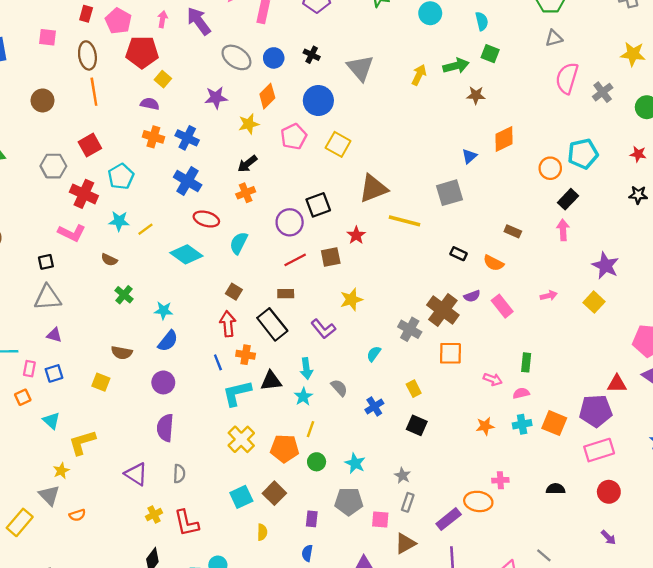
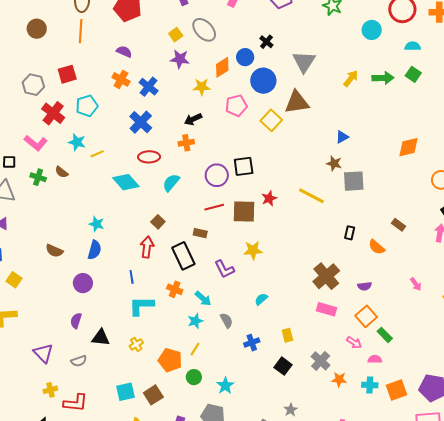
cyan semicircle: (482, 21) -> (412, 46), turned -91
blue circle: (274, 58) -> (245, 57), moved
yellow square: (163, 79) -> (176, 35), moved
brown star: (476, 95) -> (334, 163), moved
blue triangle: (469, 156) -> (342, 137), moved
brown triangle: (373, 188) -> (297, 102), moved
red ellipse: (206, 219) -> (149, 157), turned -30
black rectangle: (459, 254) -> (350, 233), turned 64
brown square: (331, 257) -> (244, 211), size x1.4
green cross: (124, 295) -> (38, 177), moved, turned -35
purple semicircle: (472, 296) -> (365, 286), moved
pink arrow: (549, 296) -> (416, 284), turned 56
pink rectangle: (502, 306) -> (327, 309), moved, turned -48
gray cross: (410, 329) -> (321, 361), moved
blue semicircle: (168, 341) -> (95, 250), turned -36
orange square: (450, 353) -> (366, 316), moved, turned 35
orange cross: (246, 355) -> (175, 289), moved
green rectangle: (526, 362) -> (385, 335), turned -63
cyan arrow: (306, 369) -> (203, 299), turned -54
black triangle: (271, 381) -> (101, 338), moved
yellow square: (101, 382) -> (14, 280), moved
orange square: (554, 423) -> (396, 390), turned 35
purple semicircle: (165, 428) -> (76, 321), size x0.7
yellow cross: (241, 439) -> (136, 344), size x0.6
gray semicircle: (179, 474) -> (79, 361), turned 56
gray star: (403, 475) -> (291, 410), moved
red L-shape: (186, 523) -> (75, 403), turned -85

